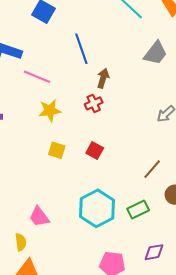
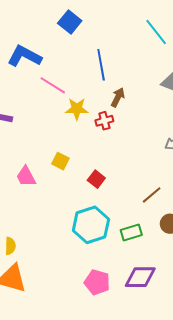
yellow star: (50, 110) -> (77, 109), moved
red square: (95, 150) -> (96, 179), moved
pink trapezoid: (39, 217) -> (26, 176), moved
purple diamond: (154, 252) -> (140, 277), size x1.5

